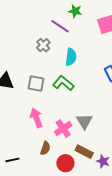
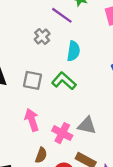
gray triangle: (84, 121) -> (87, 125), turned -48
pink cross: (63, 129) -> (62, 133), turned -30

